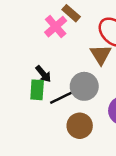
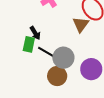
gray circle: (84, 86) -> (63, 58), moved
black line: (62, 97) -> (47, 53), turned 48

